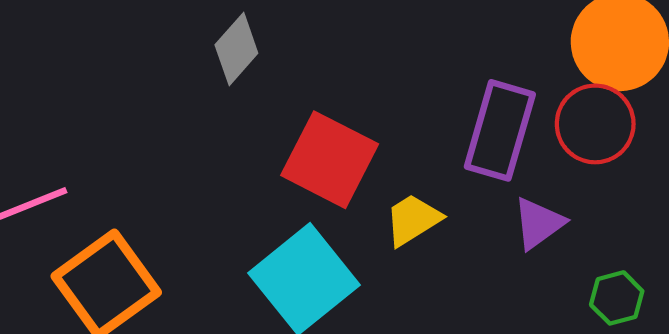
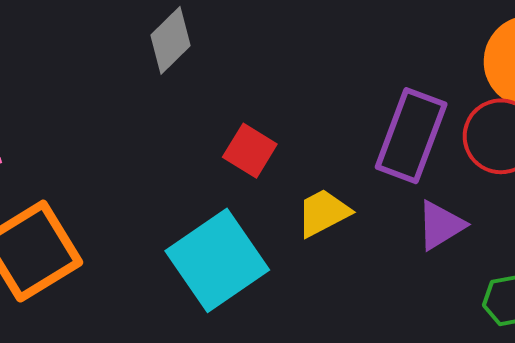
red square: (330, 160) -> (250, 151), size x0.6

